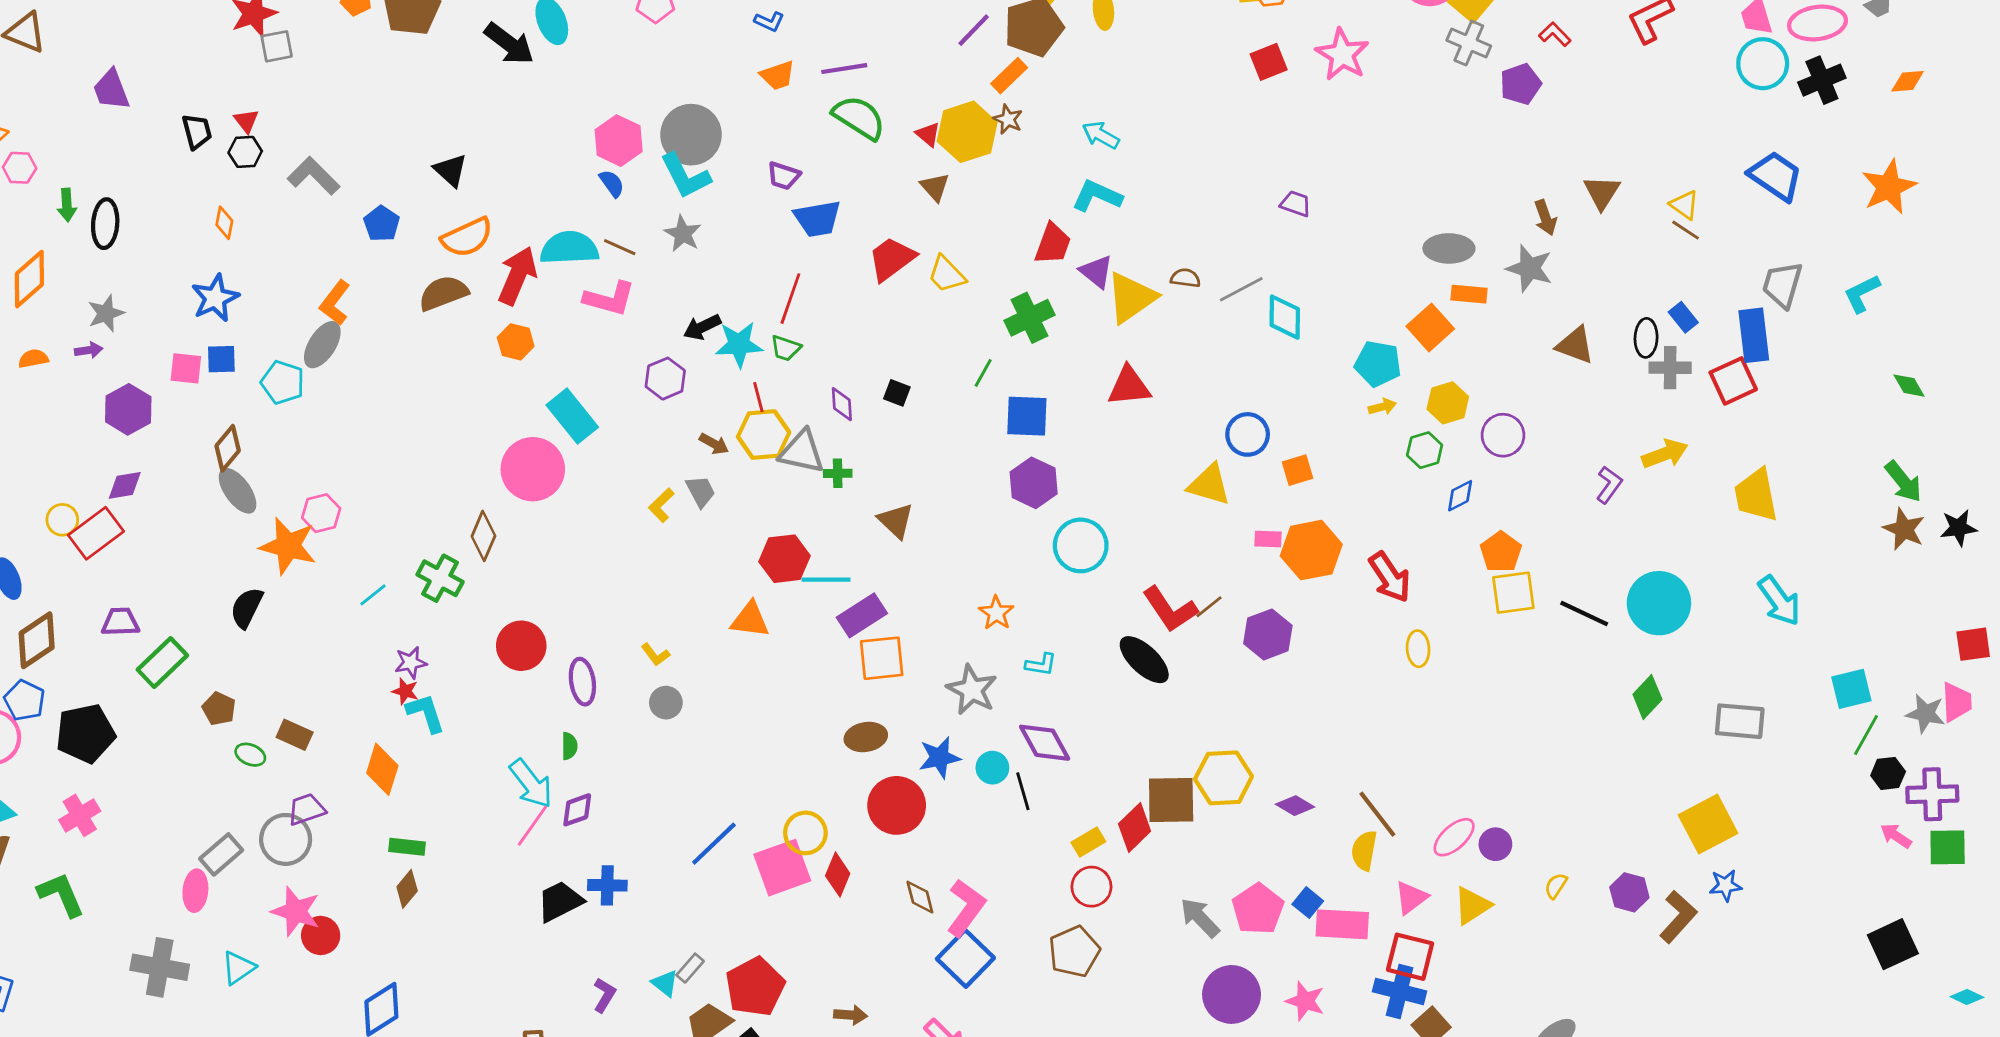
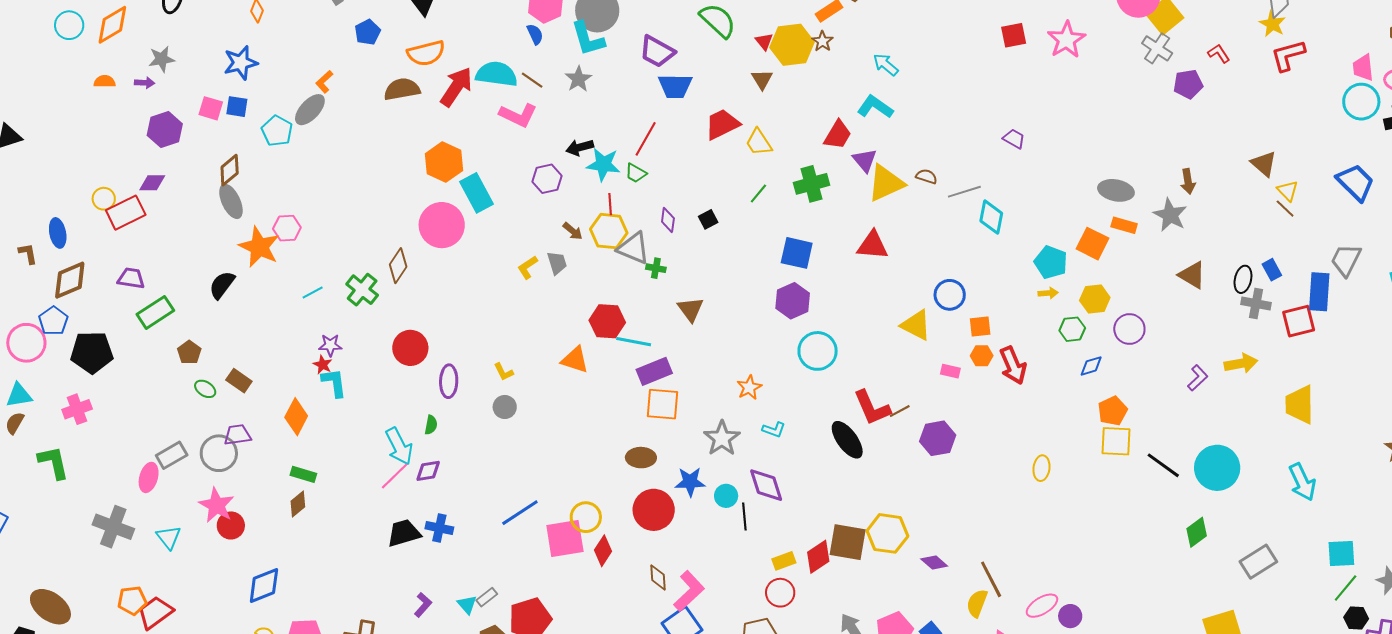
purple trapezoid: (784, 176) -> (657, 51), size x1.5
brown triangle: (1602, 192) -> (1264, 164), moved, turned -32
orange L-shape: (335, 303) -> (324, 82), size x0.7
orange square: (1430, 328) -> (1092, 244), turned -32
orange hexagon: (516, 342) -> (444, 162), moved, size x1.5
green line: (983, 373) -> (758, 193), moved
black square: (897, 393) -> (708, 219), turned 30
orange hexagon: (1311, 550) -> (982, 356), moved, size x0.5
red arrow: (1390, 577) -> (1013, 365), moved
gray rectangle: (1740, 721) -> (1258, 562), turned -48
cyan triangle: (238, 968) -> (169, 537), turned -44

